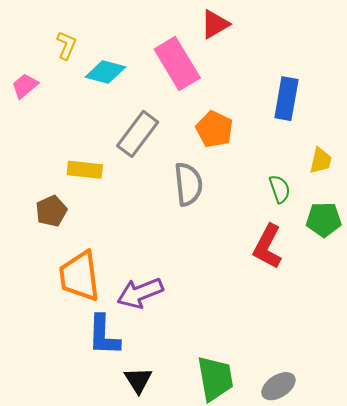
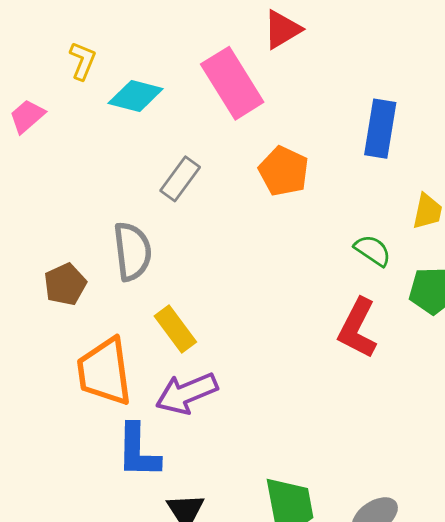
gray rectangle: (138, 134) -> (180, 179), size x0.7
yellow rectangle: (85, 170) -> (175, 329), moved, turned 48
gray semicircle: (188, 184) -> (132, 251), moved
green semicircle: (280, 189) -> (373, 250), turned -36

